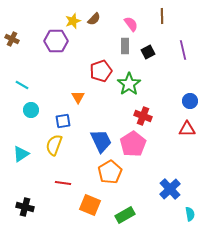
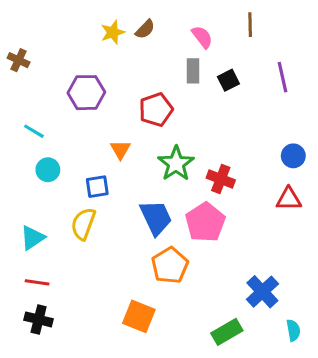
purple hexagon: (56, 41) -> (86, 93), moved
green star: (129, 84) -> (176, 164), moved
red line: (63, 183) -> (37, 282), moved
green rectangle: (125, 215) -> (227, 332), moved

